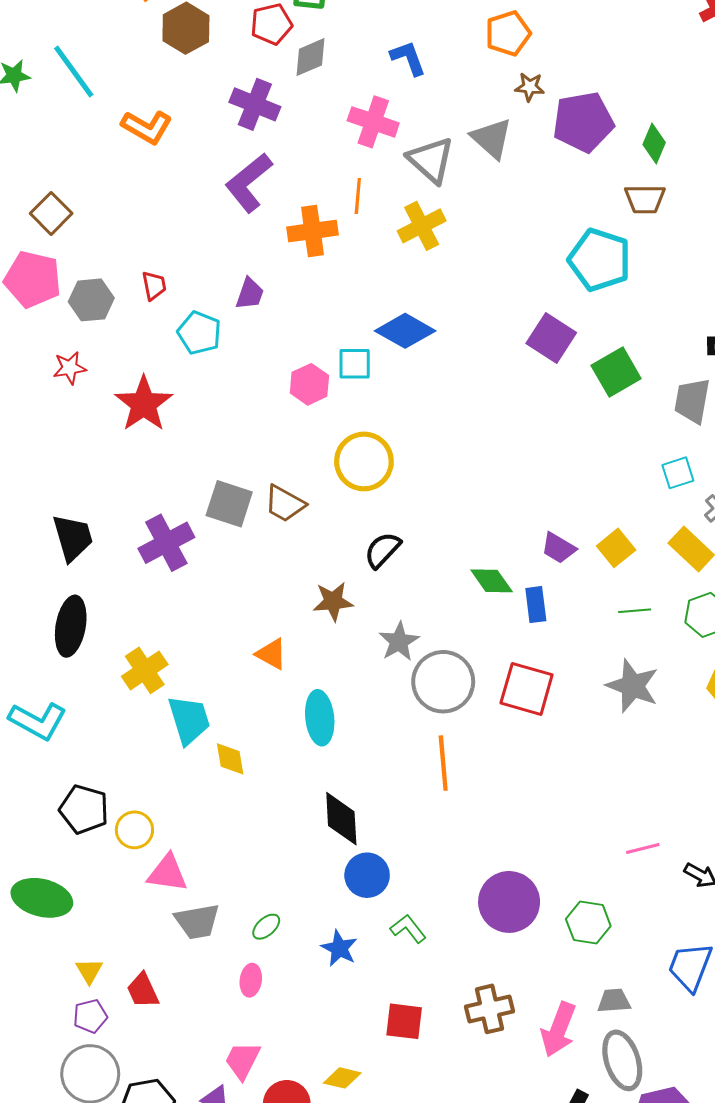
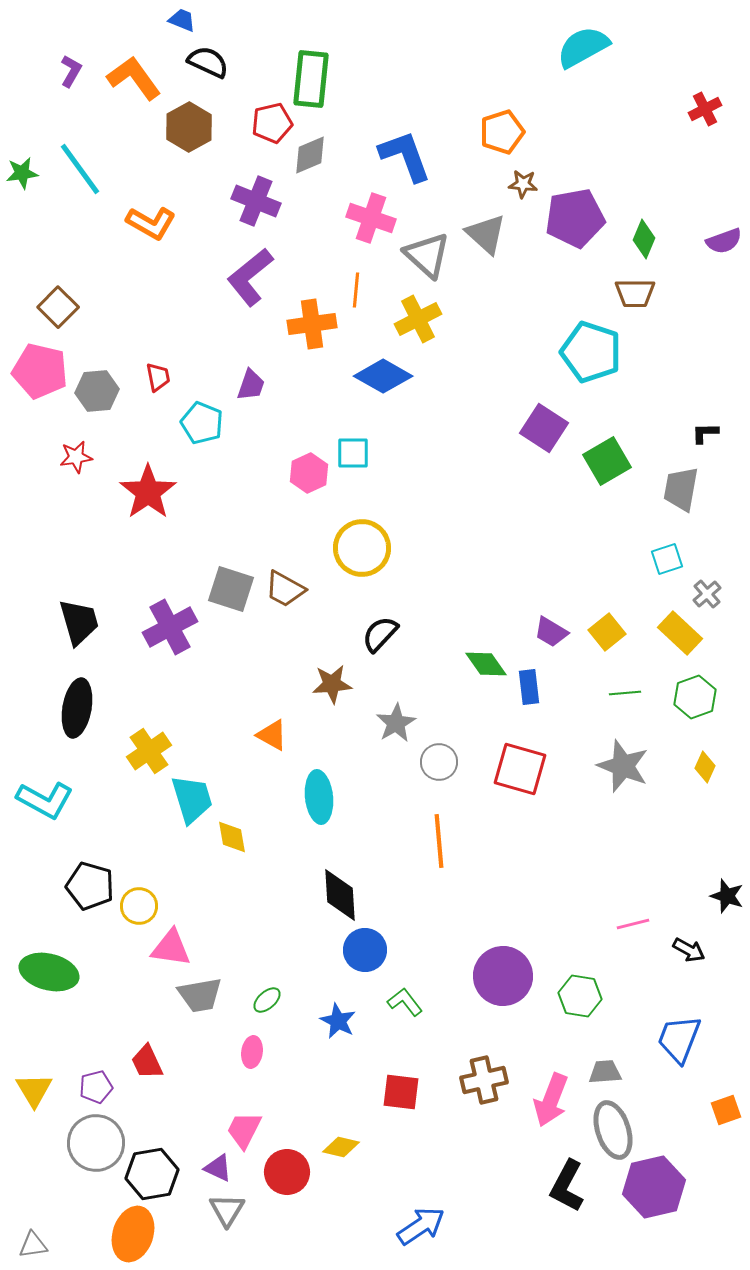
blue L-shape: (408, 58) -> (405, 156), size x1.5
blue diamond: (405, 331) -> (383, 376), moved
gray circle: (443, 682) -> (439, 762), size x0.6
yellow triangle: (89, 971) -> (34, 1090), moved, size x1.4

